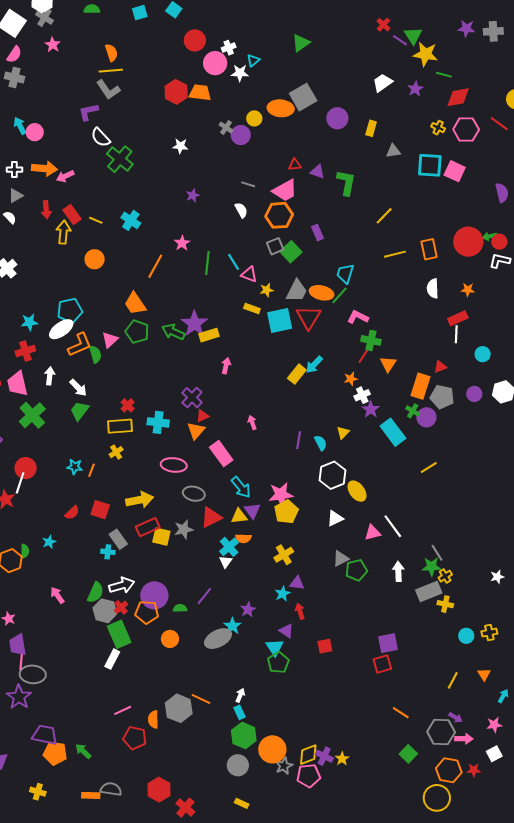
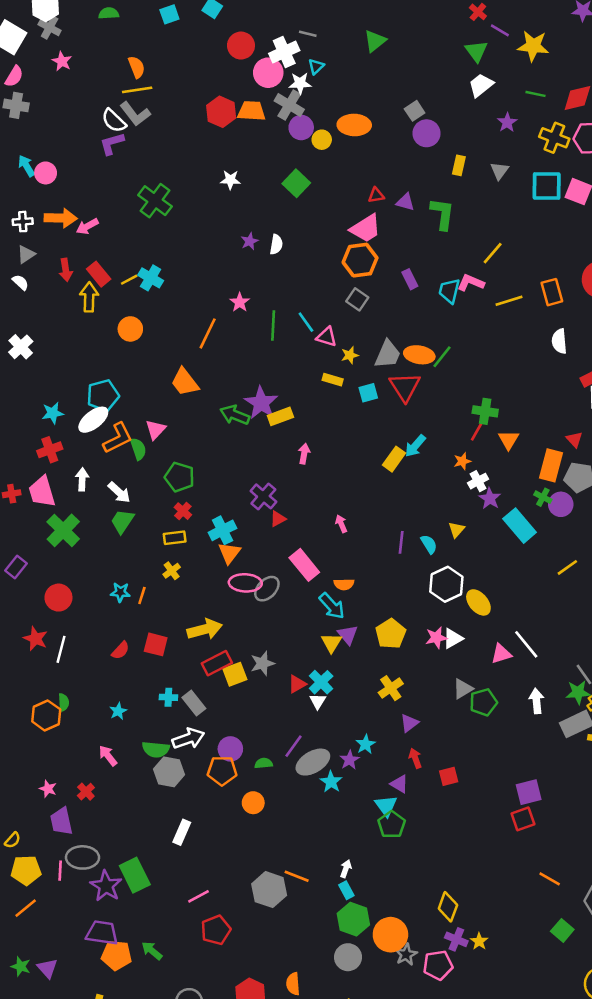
green triangle: (413, 36) -> (476, 51), moved
white cross: (229, 48) -> (284, 52), size x1.6
green line: (444, 75) -> (536, 94), moved
purple star: (415, 89) -> (507, 122), moved
gray square: (303, 97) -> (415, 111), moved, size x0.6
gray cross: (226, 128) -> (289, 105), moved, size x1.6
yellow rectangle: (371, 128) -> (459, 165), moved
yellow cross: (438, 128) -> (554, 138), size x1.6
purple circle: (241, 135) -> (301, 128), moved
white semicircle: (101, 137) -> (114, 121), moved
gray triangle: (393, 151) -> (500, 171), turned -42
gray line: (248, 184) -> (308, 34), moved
white semicircle: (241, 210) -> (276, 244), moved, turned 42
yellow line: (96, 220) -> (129, 280), turned -48
cyan cross: (131, 220) -> (151, 278), moved
gray square: (275, 246) -> (357, 299), turned -30
green square: (291, 252) -> (296, 183), moved
cyan trapezoid: (345, 274) -> (449, 291), moved
pink L-shape: (358, 317) -> (471, 283), moved
cyan square: (280, 320) -> (368, 393), size x0.6
green pentagon: (137, 332) -> (179, 477), moved
red triangle: (440, 367) -> (574, 440), turned -48
cyan cross: (158, 422) -> (222, 530), turned -30
yellow rectangle: (120, 426) -> (175, 538), size x0.7
orange triangle: (196, 431) -> (229, 553), moved
white line: (20, 483) -> (61, 649), moved
gray ellipse: (194, 494) -> (267, 589), moved, turned -55
pink star: (281, 495) -> (436, 638), moved, size x0.7
yellow triangle: (239, 516) -> (331, 643), turned -48
red triangle: (211, 517) -> (297, 684), moved, size x0.7
yellow square: (161, 537) -> (235, 674), turned -30
orange semicircle: (243, 538) -> (344, 584), moved
gray rectangle: (118, 539) -> (194, 703), moved
cyan star: (49, 542) -> (118, 711), moved
purple triangle: (297, 583) -> (409, 723), turned -42
green semicircle: (95, 592) -> (156, 749), turned 75
cyan star: (283, 594) -> (366, 744), moved
purple circle: (154, 595) -> (230, 749), size x0.7
red cross: (121, 607) -> (86, 792), moved
green rectangle: (119, 634) -> (135, 875), moved
gray ellipse: (218, 639) -> (313, 762), moved
red square: (325, 646) -> (449, 776), moved
pink line: (21, 662) -> (60, 871), moved
purple star: (19, 697) -> (106, 886), moved
orange semicircle: (153, 719) -> (293, 984), moved
red pentagon: (135, 738) -> (216, 930), turned -30
yellow diamond: (308, 755) -> (448, 907), moved, turned -45

